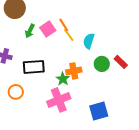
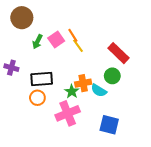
cyan semicircle: (89, 41) -> (99, 90), moved, turned -77
red rectangle: (121, 62) -> (119, 53), moved, size x1.5
orange circle: (16, 92) -> (37, 98), moved
blue square: (99, 111) -> (109, 125), turned 30

